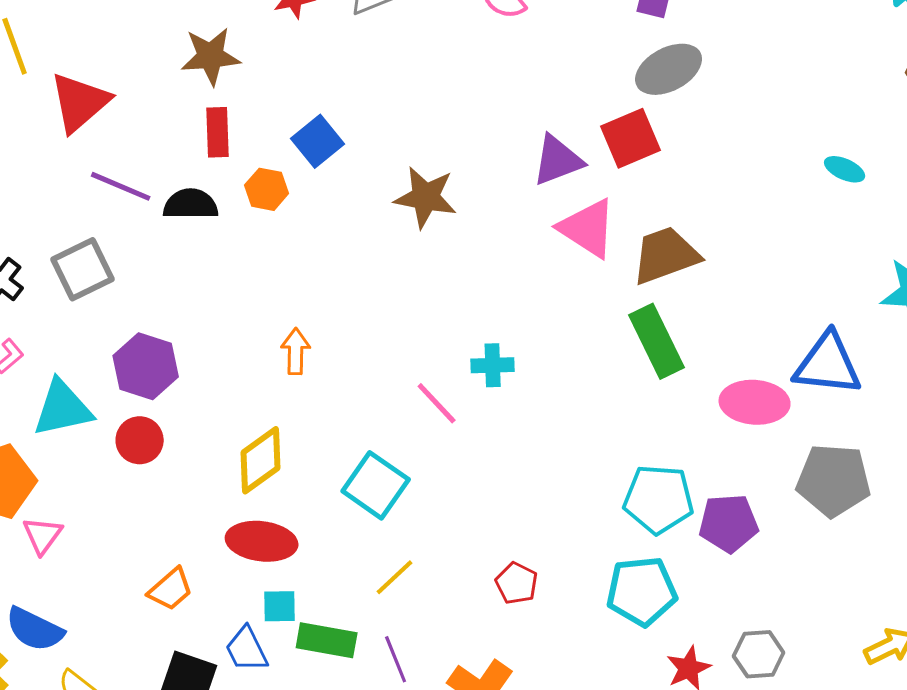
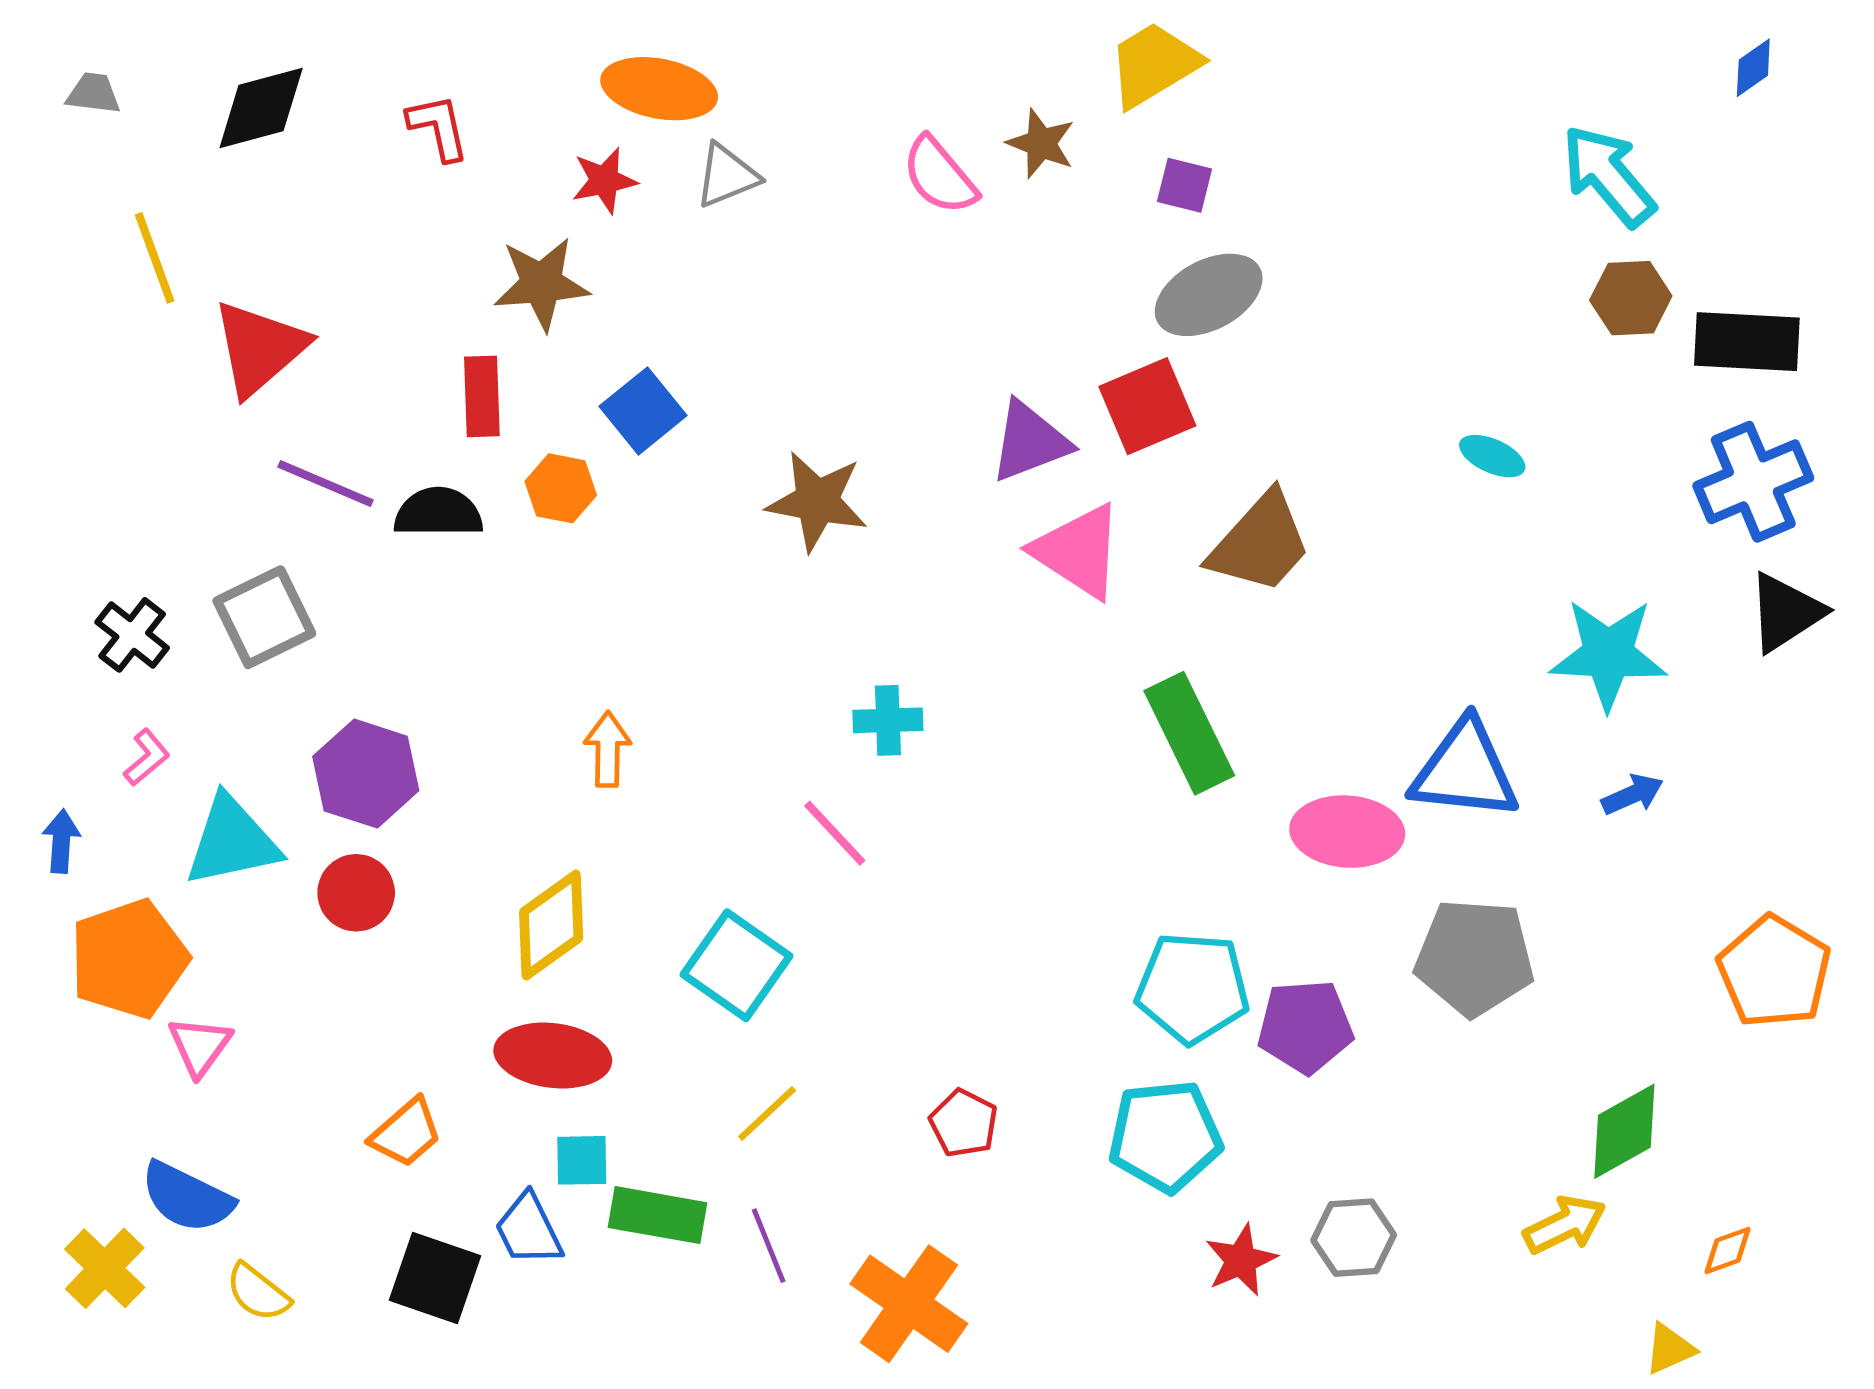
brown star: (211, 56) -> (541, 284), moved
brown trapezoid: (666, 255) -> (1260, 543), moved, turned 152
cyan cross: (493, 365) -> (888, 720), moved

